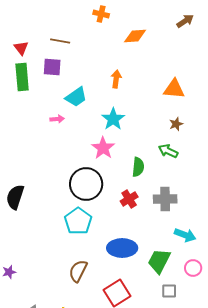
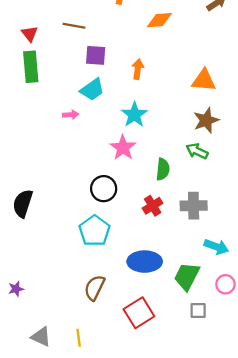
purple square: (52, 67) -> (96, 55), moved
brown star: (176, 124) -> (206, 120), size x1.6
black circle: (86, 184) -> (104, 189), size x0.7

